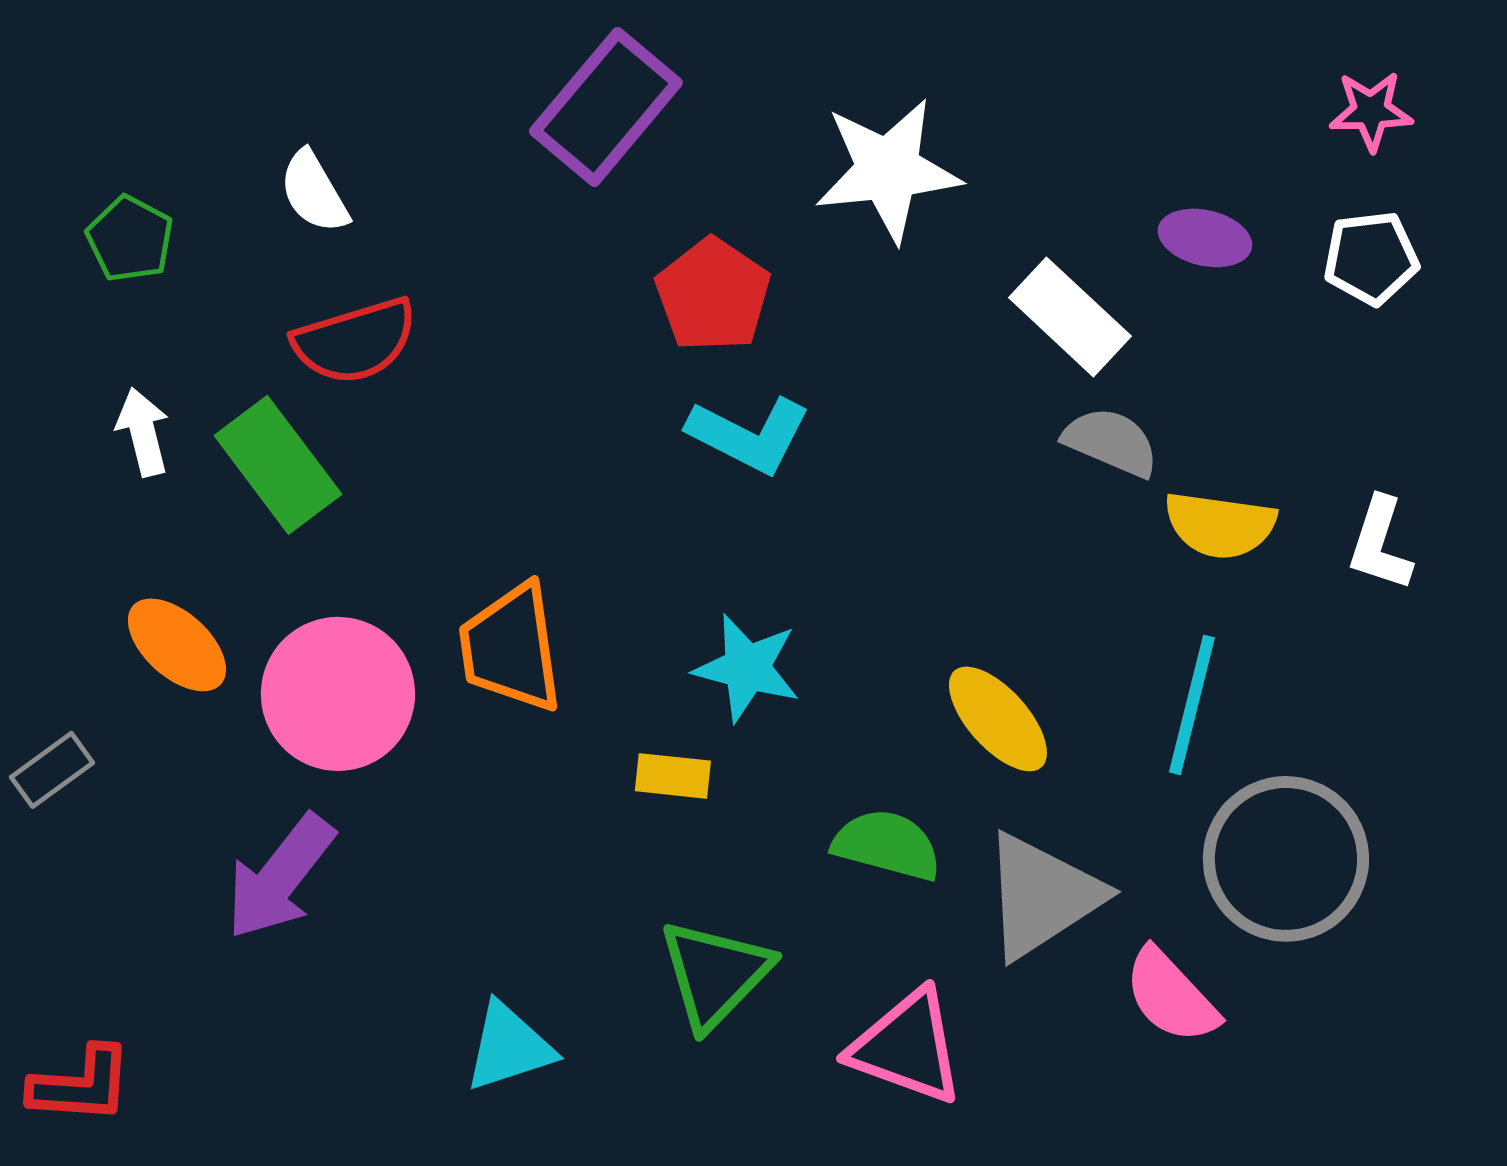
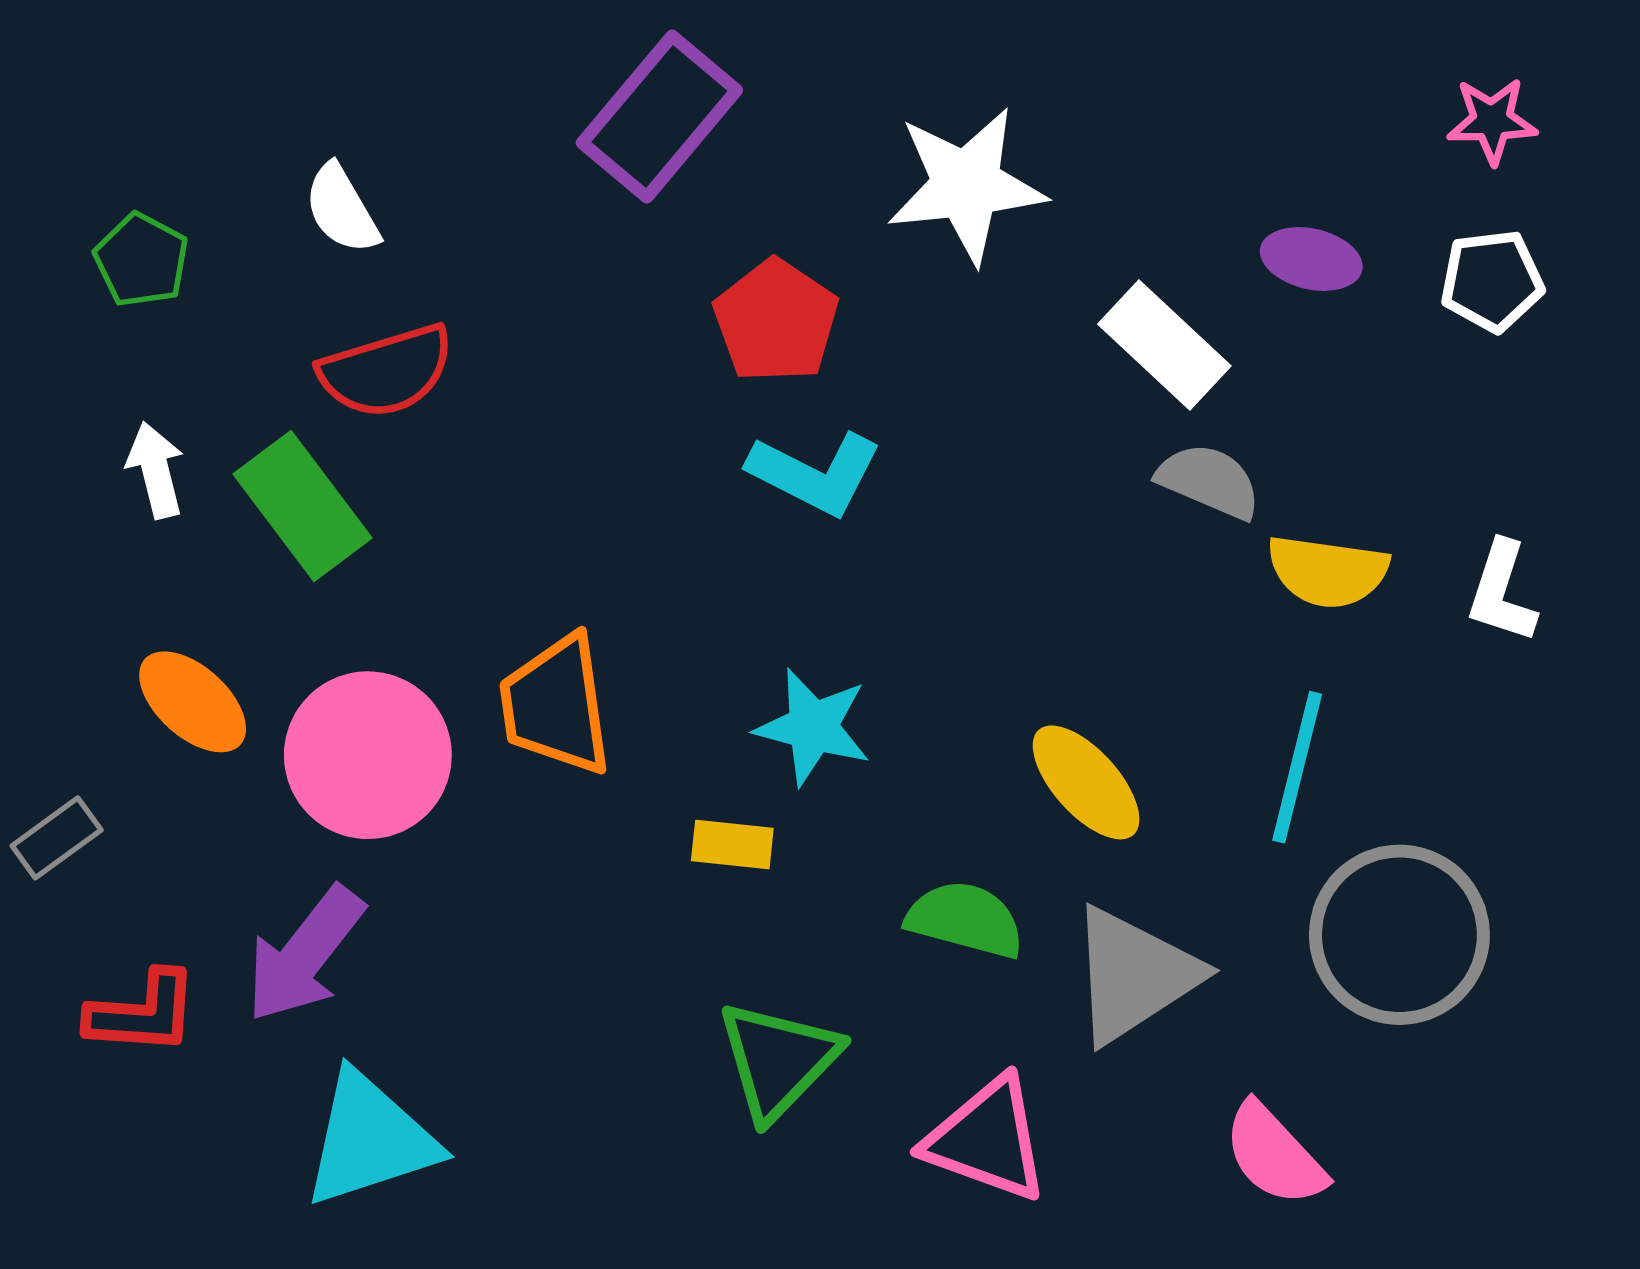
pink semicircle: (1171, 996) -> (1274, 1155), moved
cyan triangle: (509, 1047) -> (370, 1139), moved, size x1.4
red L-shape: (81, 1085) -> (143, 1013), moved

